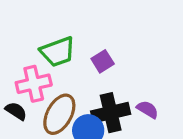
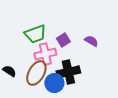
pink cross: (34, 84) -> (45, 54), moved
purple semicircle: (147, 109) -> (91, 41), moved

